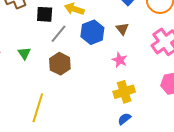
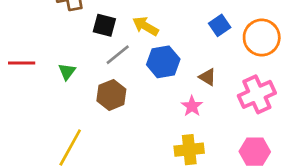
brown triangle: (122, 29) -> (207, 77), moved, turned -32

